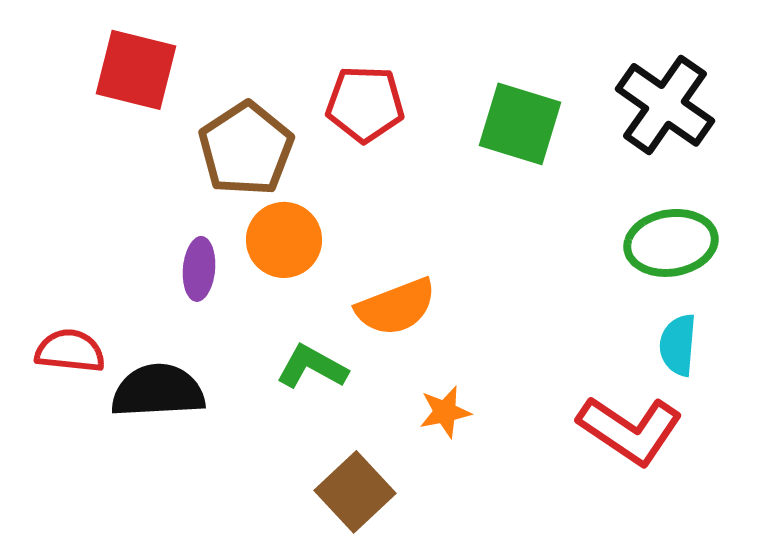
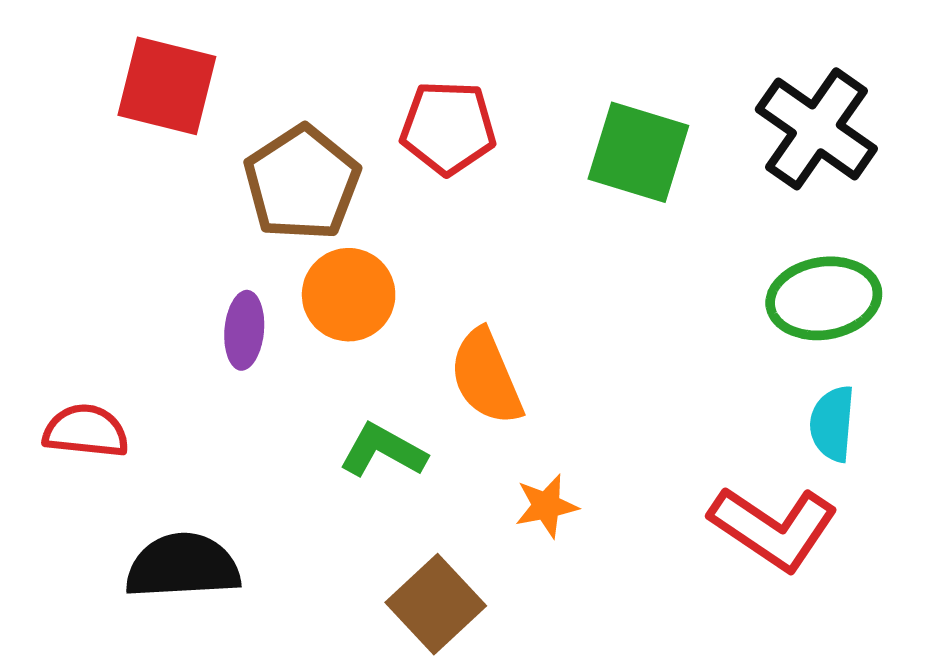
orange semicircle: (396, 307) -> (486, 377), turned 88
black semicircle: (158, 391) -> (183, 566), moved

